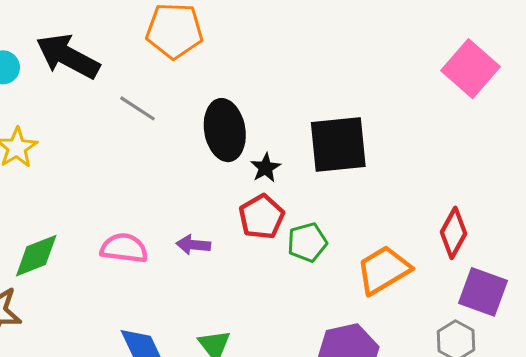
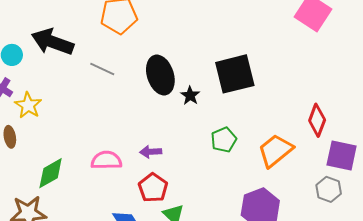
red pentagon: (262, 217) -> (153, 188), moved

